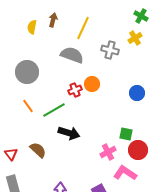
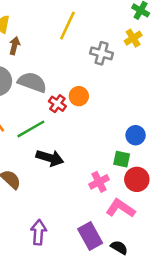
brown arrow: (53, 20) -> (15, 46), moved
gray semicircle: (72, 55) -> (32, 82), moved
red cross: (75, 90) -> (57, 104), turned -32
blue circle: (137, 93) -> (136, 135), moved

